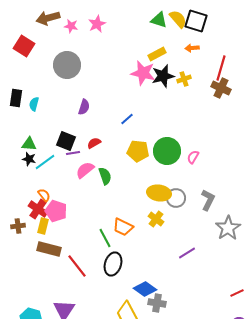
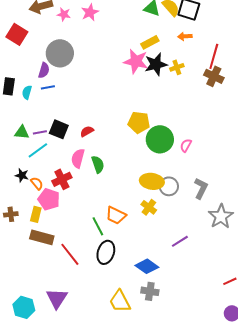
purple semicircle: (84, 107) -> (44, 70), moved
blue line: (127, 119) -> (48, 87), moved, turned 32
yellow pentagon: (138, 151) -> (139, 122), moved
purple line: (73, 153) -> (40, 132), moved
black star: (29, 159) -> (22, 175), moved
pink semicircle: (85, 170) -> (78, 158), turned -36
red cross: (38, 209) -> (62, 179), moved, turned 30
blue diamond: (145, 289) -> (147, 266), moved

